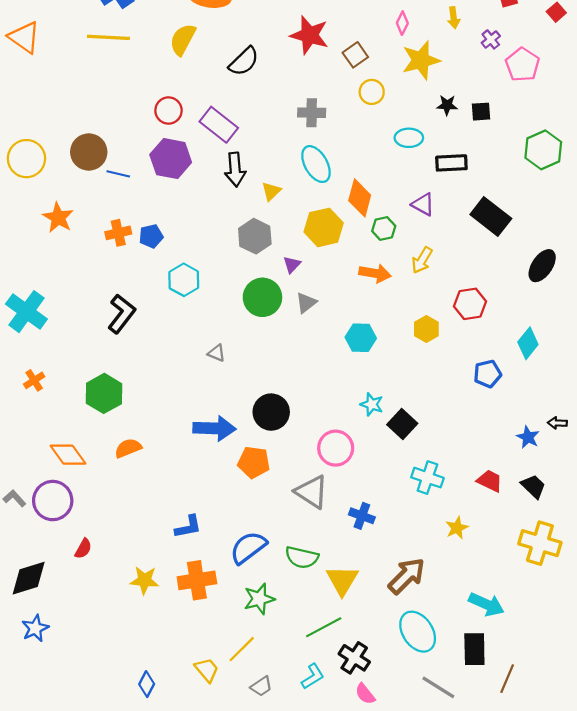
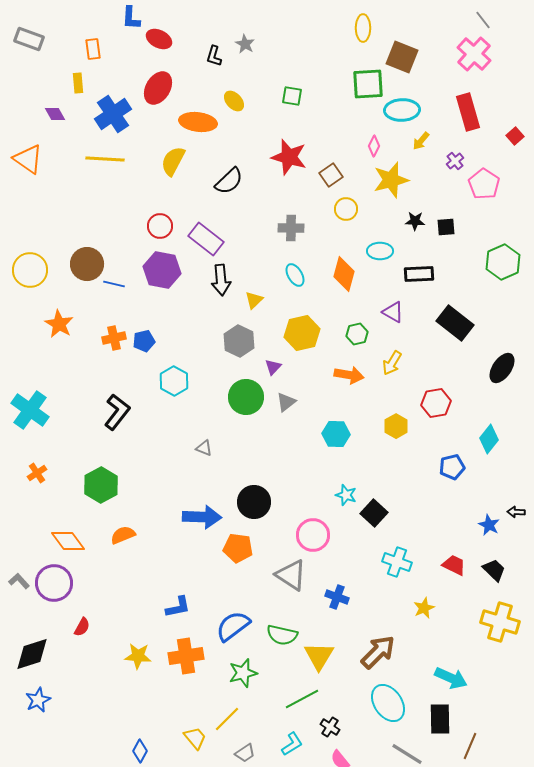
yellow arrow: (454, 18) -> (421, 141), turned 48
cyan ellipse: (316, 164) -> (295, 275), size x0.7
orange diamond: (360, 198) -> (344, 274), moved
black cross: (354, 658) -> (330, 727), size x0.7

